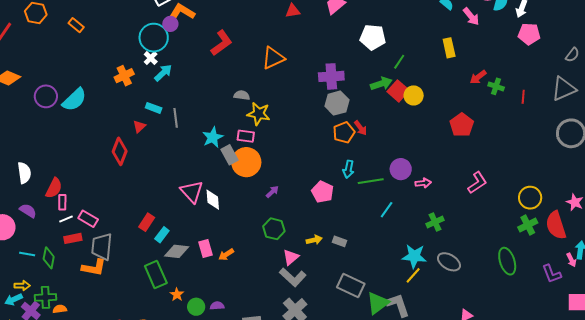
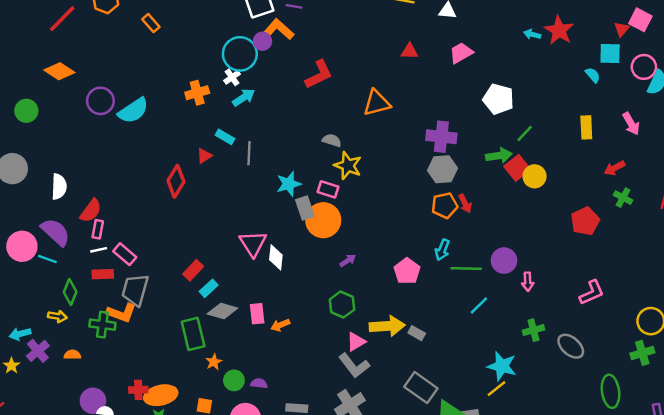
pink arrow: (471, 17) -> (631, 124), moved
green cross: (496, 86) -> (623, 198), moved
pink arrow: (423, 183) -> (528, 282), turned 84
purple semicircle: (28, 211) -> (55, 232), size x1.5
yellow arrow: (314, 240) -> (387, 326), size x1.8
cyan line: (27, 254) -> (47, 259), moved
gray ellipse: (449, 262) -> (571, 346), moved
yellow arrow: (22, 286) -> (57, 316), moved
green cross: (46, 297) -> (102, 325), moved

